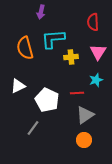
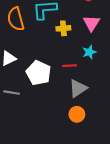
gray line: (33, 128) -> (12, 93), moved, turned 63

